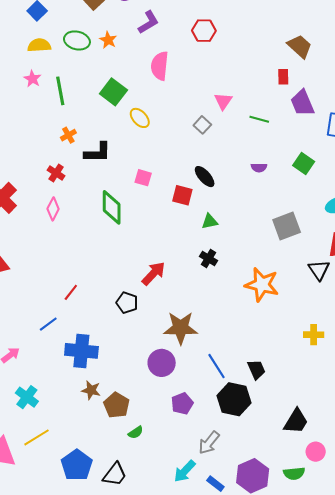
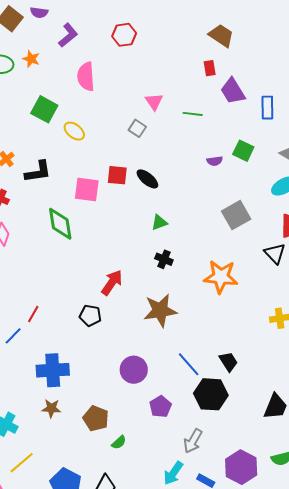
purple semicircle: (259, 168) -> (215, 161), moved
pink square: (143, 178) -> (87, 190), size x1.5
red square: (182, 195) -> (117, 175), moved
blue line: (48, 324) -> (13, 336), moved
brown star: (181, 328) -> (160, 310), moved
brown star: (91, 390) -> (51, 408), moved

